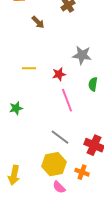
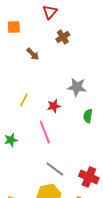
yellow line: (29, 68) -> (24, 100), turned -64
pink line: (67, 100) -> (45, 132), moved

